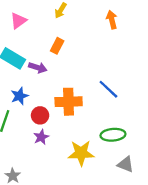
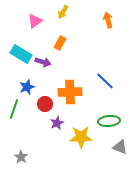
pink triangle: (18, 21) -> (35, 21), moved
purple star: (41, 137) -> (57, 123), moved

